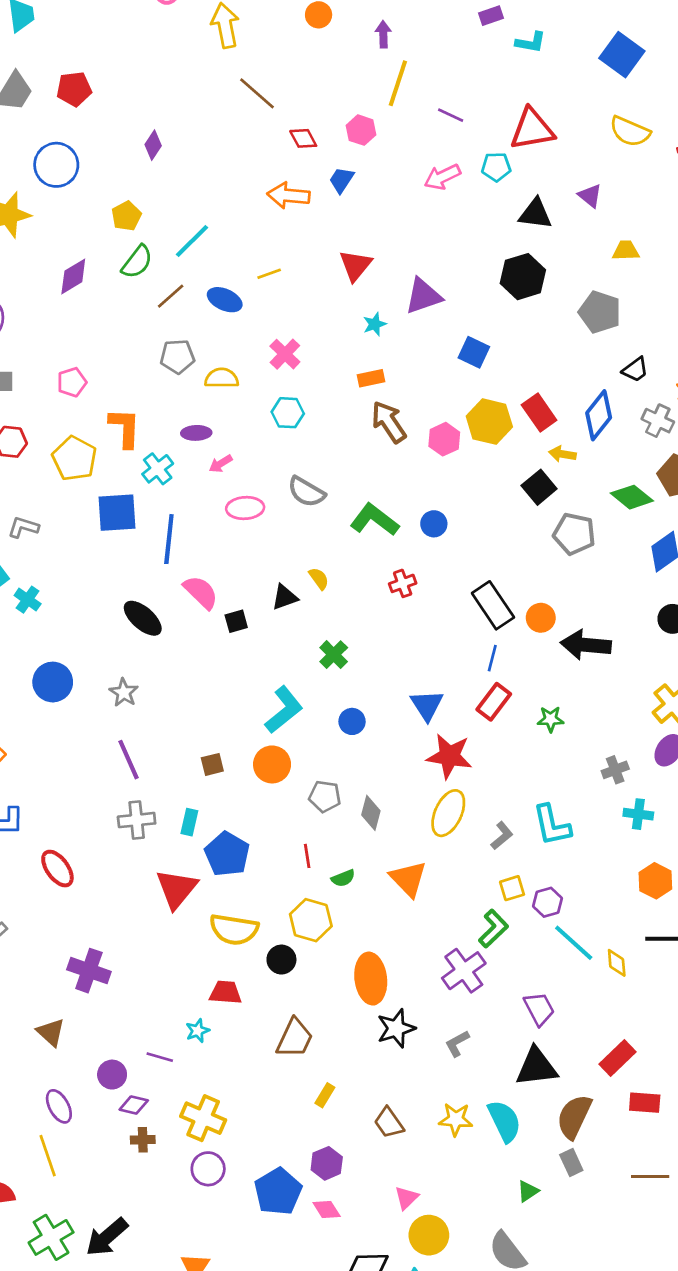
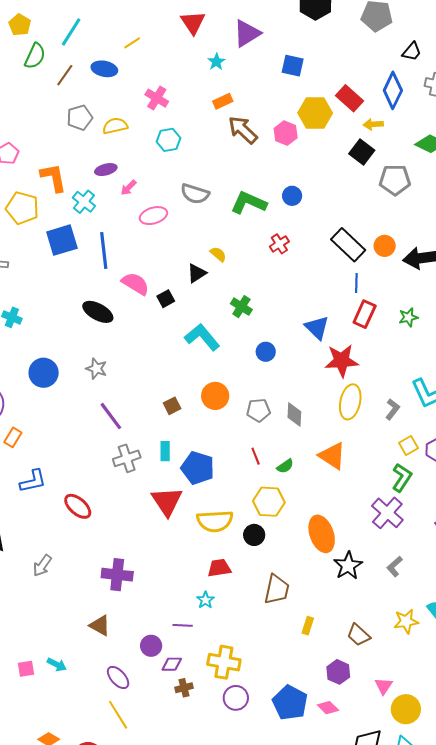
cyan L-shape: (284, 710) -> (202, 337), moved, turned -78
purple hexagon: (327, 1163) -> (338, 672), moved

